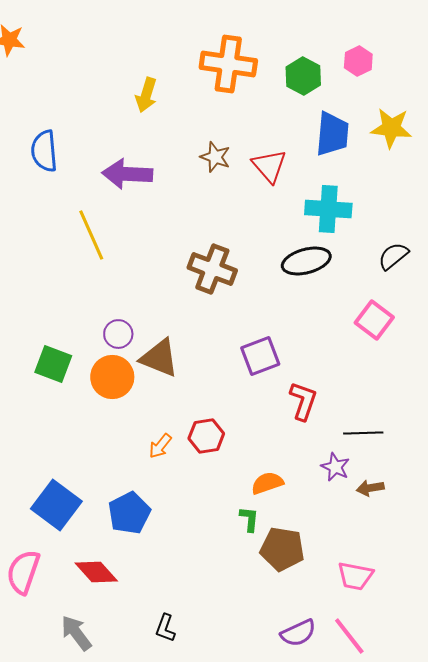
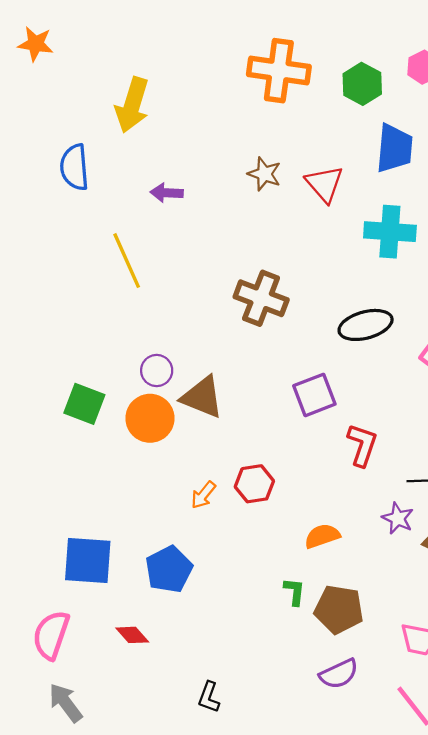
yellow arrow: (146, 95) -> (132, 105), moved, size x1.4
purple arrow: (127, 174) -> (167, 193), size x0.6
black ellipse: (306, 261) -> (366, 325), moved
blue square: (56, 505) -> (88, 561), turned -33
green L-shape: (249, 519) -> (294, 592), moved
red diamond: (96, 572) -> (132, 635), size x0.7
gray arrow: (76, 633) -> (66, 703), moved
purple semicircle: (298, 633) -> (339, 674), moved

